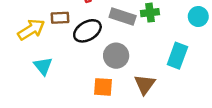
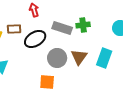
brown triangle: (145, 84) -> (79, 57), moved

